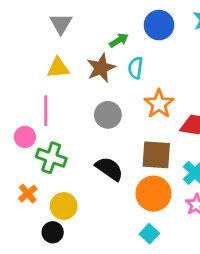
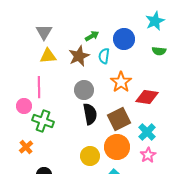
gray triangle: (61, 24) -> (44, 32), moved
blue circle: (159, 25) -> (124, 39), moved
brown square: (156, 155) -> (119, 119), turned -30
black semicircle: (109, 169) -> (90, 114), moved, turned 45
yellow circle: (64, 206) -> (90, 156), moved

